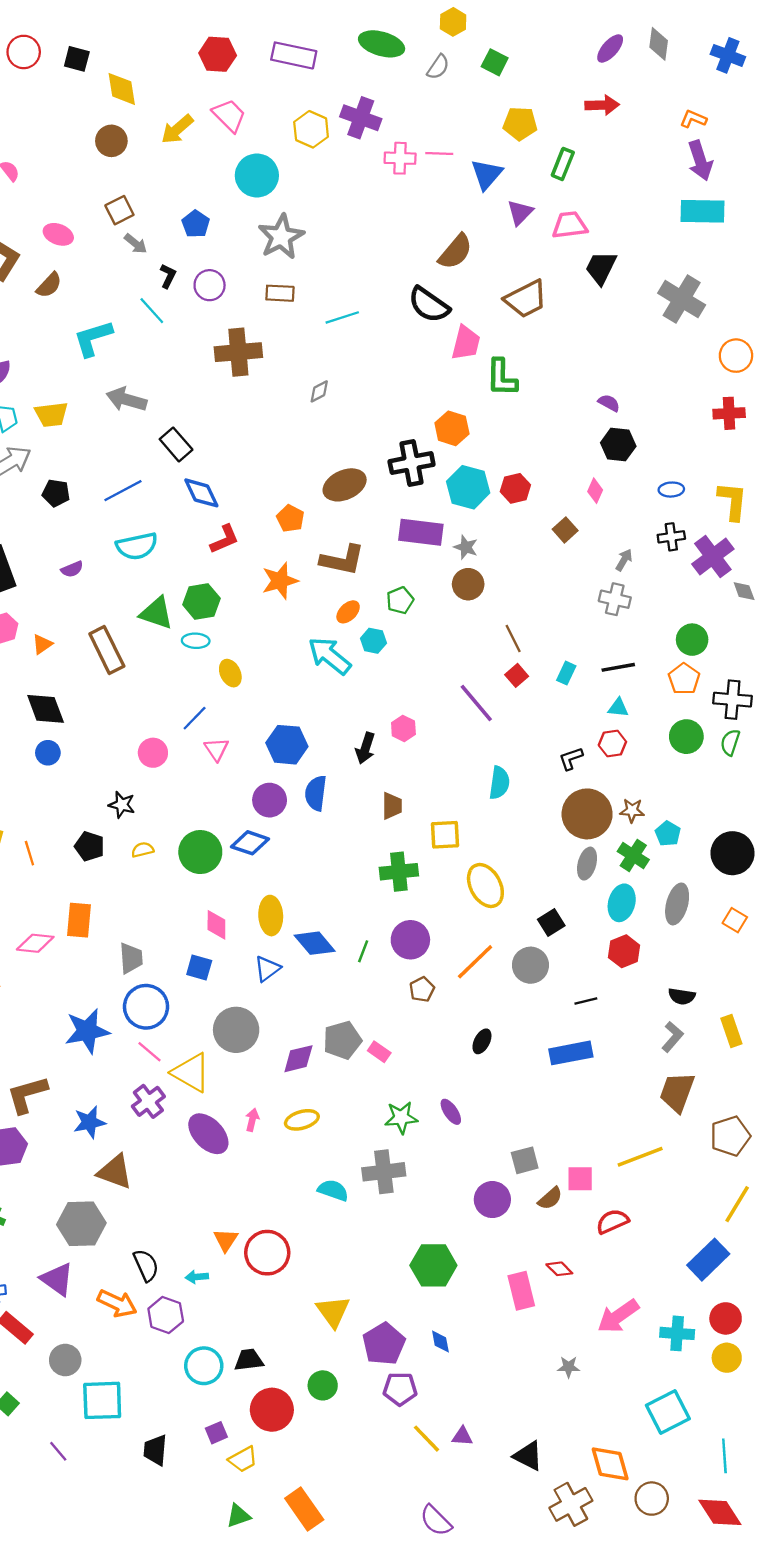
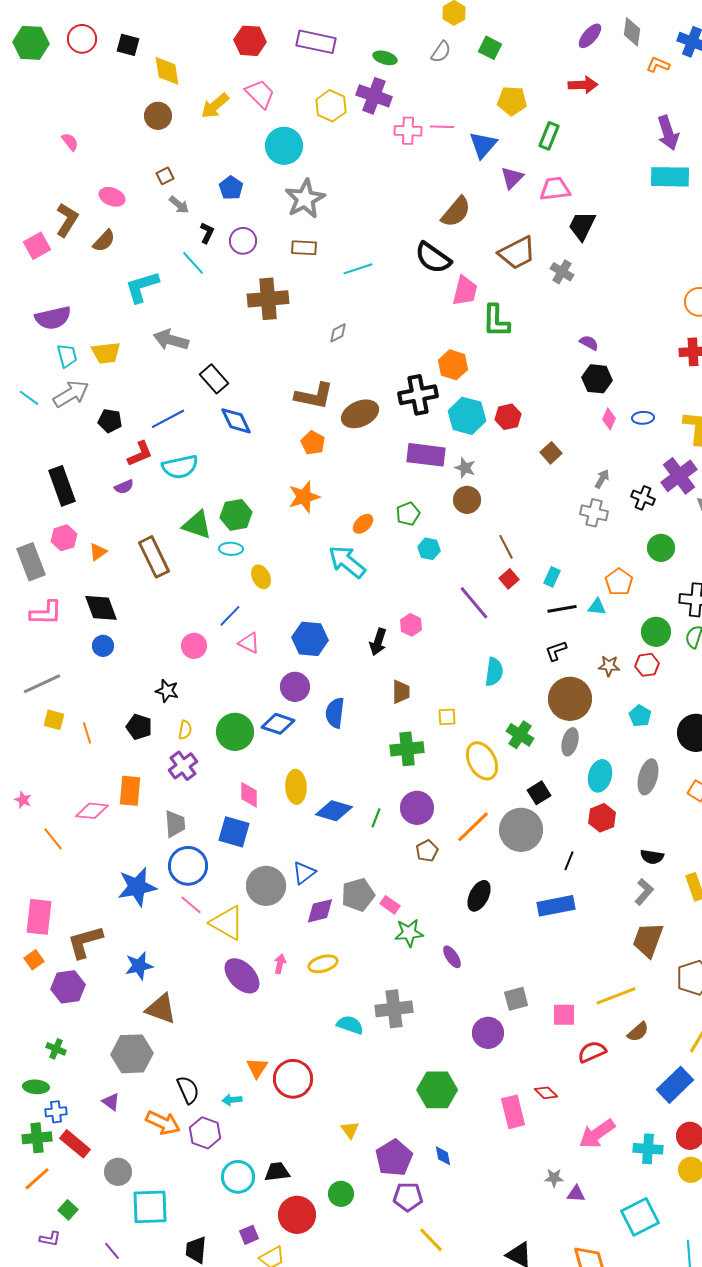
green ellipse: (382, 44) -> (385, 58), moved, size x0.6
orange L-shape: (693, 119) -> (658, 65), moved
brown square: (119, 210) -> (165, 176), size x0.7
gray cross: (682, 299) -> (562, 272), moved, size x0.6
pink diamond: (595, 491) -> (609, 419), moved
black cross: (671, 537) -> (643, 498), moved, turned 30
red L-shape: (225, 539) -> (140, 454), moved
brown L-shape: (342, 560) -> (314, 396), moved
cyan hexagon: (373, 641) -> (429, 549), moved
black line: (618, 667) -> (562, 609), moved
orange pentagon: (684, 679) -> (619, 582), moved
red hexagon: (612, 744) -> (647, 665), moved
pink triangle: (216, 749) -> (249, 643), turned -30
blue semicircle: (316, 793) -> (335, 713), moved
brown star: (632, 810) -> (609, 666), moved
yellow square: (445, 835) -> (447, 717), size x0.7
yellow semicircle: (143, 850) -> (185, 730), turned 114
green cross: (633, 855) -> (520, 735), moved
blue diamond: (315, 943) -> (334, 811), turned -33
gray circle: (530, 965) -> (521, 830), size x1.4
blue square: (199, 967) -> (234, 832), size x1.4
blue triangle: (267, 969) -> (304, 873), moved
black line: (586, 1001) -> (569, 861), turned -54
black ellipse: (482, 1041) -> (479, 896), size x1.4
purple cross: (148, 1101) -> (183, 766), moved
green star: (401, 1118) -> (409, 933), moved
brown semicircle: (550, 1198) -> (638, 1032), moved
purple triangle: (57, 1279) -> (111, 1102), size x0.6
yellow triangle: (333, 1312) -> (350, 1130), size x0.6
purple triangle: (462, 1436) -> (576, 1194), moved

